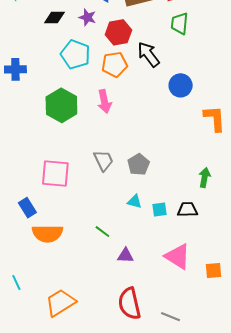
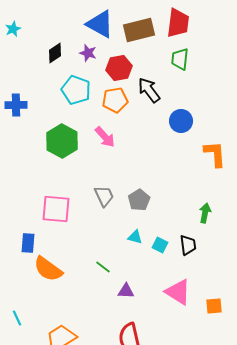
black diamond: (54, 17) -> (55, 53), turned -35
pink arrow: (104, 101) -> (105, 137), turned -30
blue rectangle: (27, 208) -> (28, 243), turned 36
cyan square: (160, 210) -> (160, 245), turned 35
black trapezoid: (188, 210) -> (188, 245), turned 85
orange semicircle: (47, 234) -> (48, 269), turned 36

